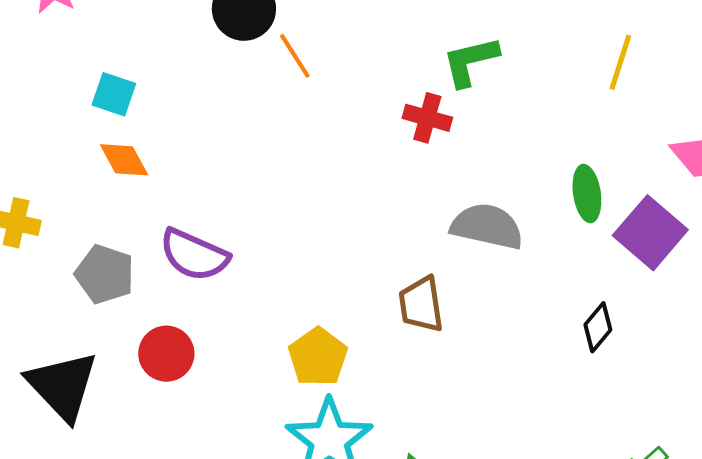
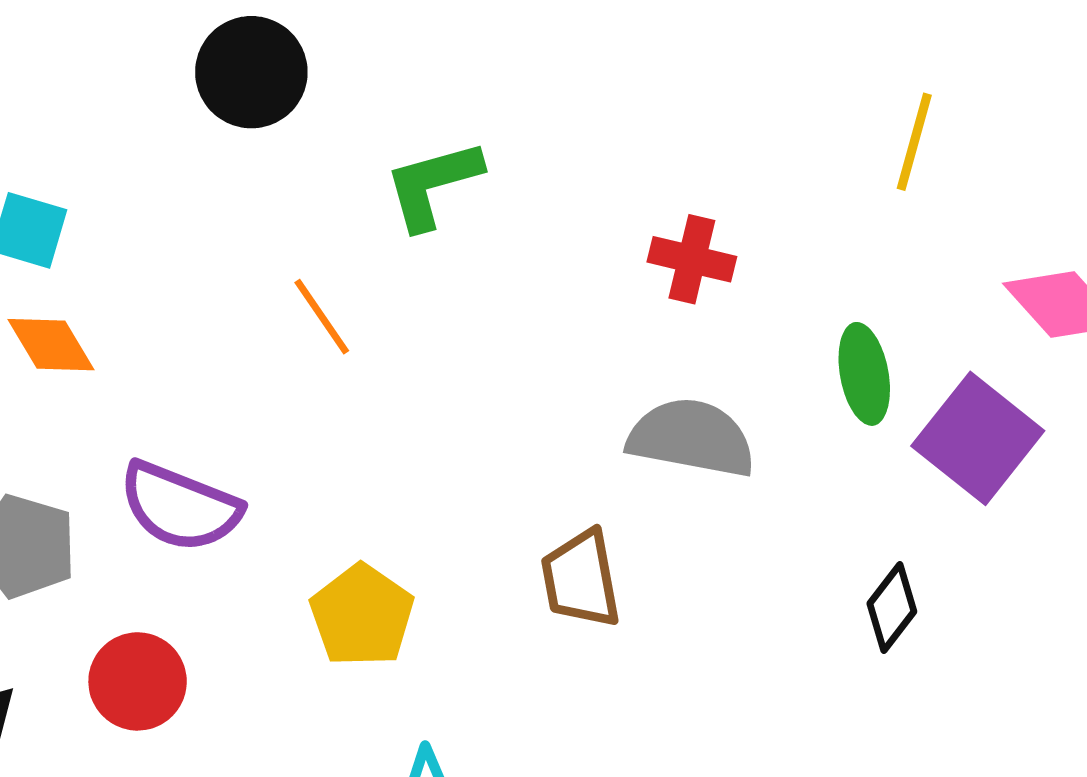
orange line: (295, 56) -> (322, 317), moved
green L-shape: (470, 61) -> (433, 184), moved
red cross: (427, 118) -> (692, 259), moved
yellow pentagon: (318, 357) -> (362, 616), moved

